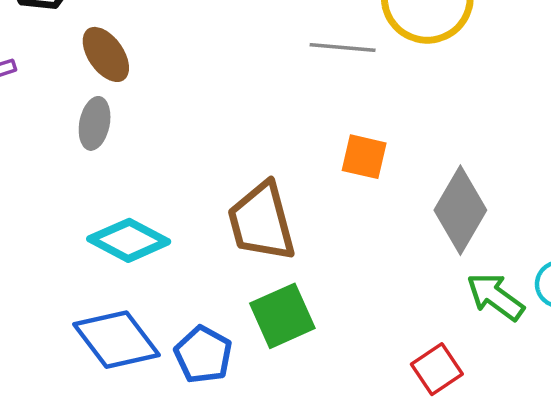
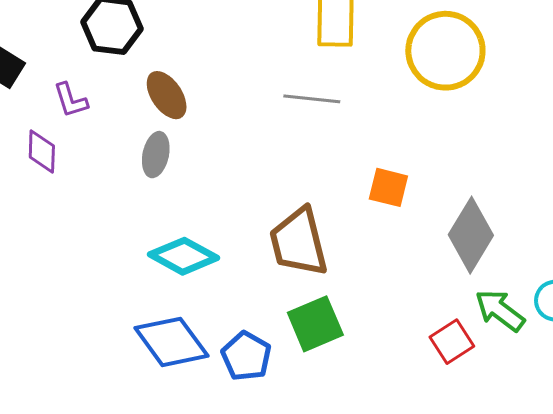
gray line: (343, 48) -> (312, 99), moved
red square: (437, 369) -> (452, 342), moved

